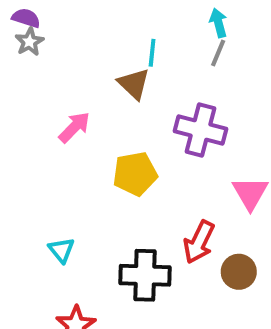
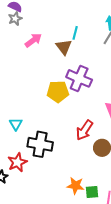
pink arrow: (74, 127) -> (33, 40), moved
purple cross: (201, 130) -> (79, 78), moved
black cross: (145, 275) -> (40, 144), moved

